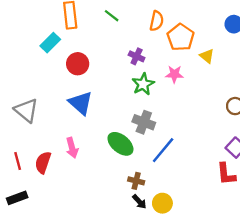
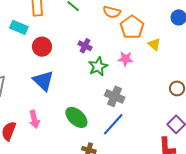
orange semicircle: (157, 21) -> (112, 12), turned 90
cyan rectangle: (50, 43) -> (19, 27), turned 66
purple cross: (137, 56) -> (85, 46), moved
gray cross: (144, 122) -> (115, 96), moved

